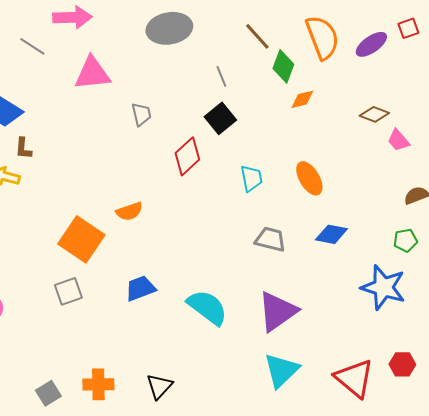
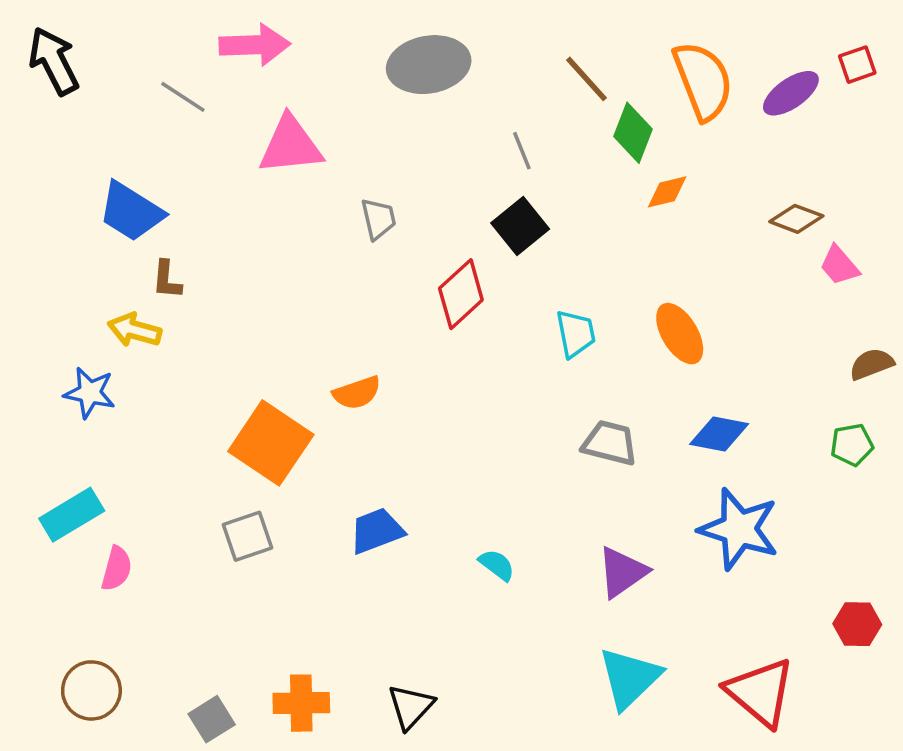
blue star: (383, 287) -> (739, 529), moved
cyan semicircle: (207, 307) -> (497, 565), size x0.5
purple triangle: (277, 311) -> (622, 572), size x0.7
red hexagon: (402, 364) -> (857, 624), moved

